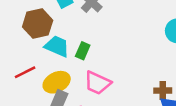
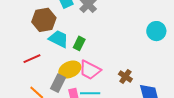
yellow ellipse: (57, 82) -> (70, 69), moved
brown cross: (163, 91) -> (125, 77), moved, turned 32

